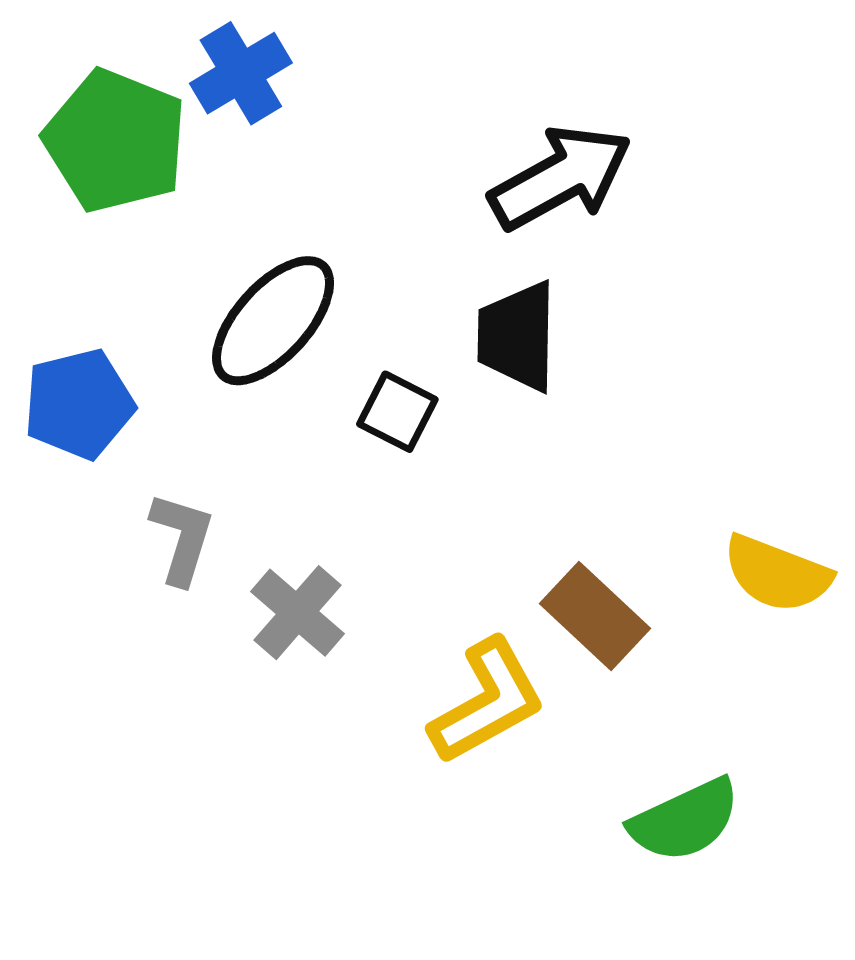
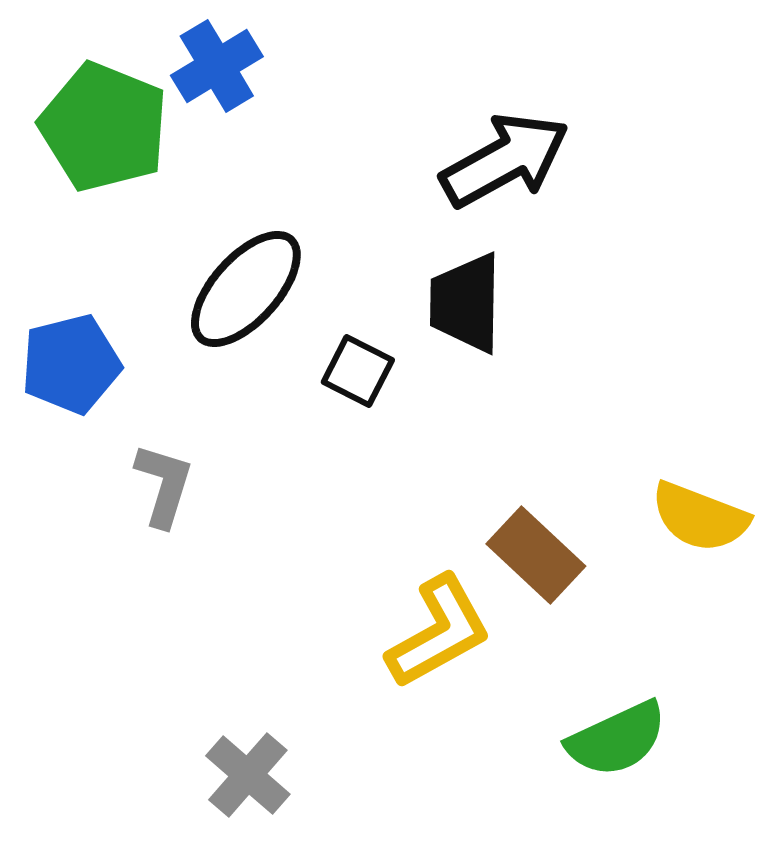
gray cross: (297, 613) -> (248, 775), moved

